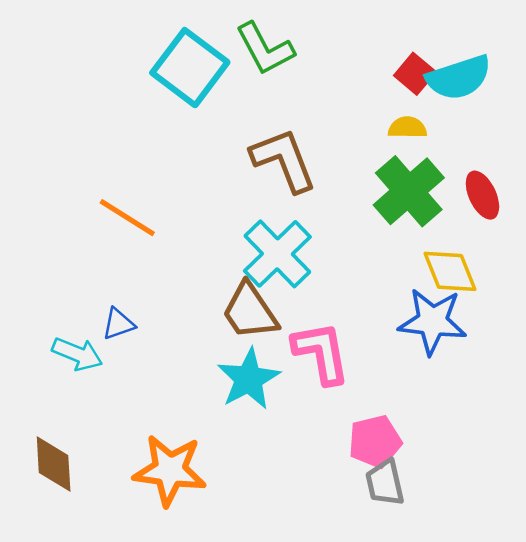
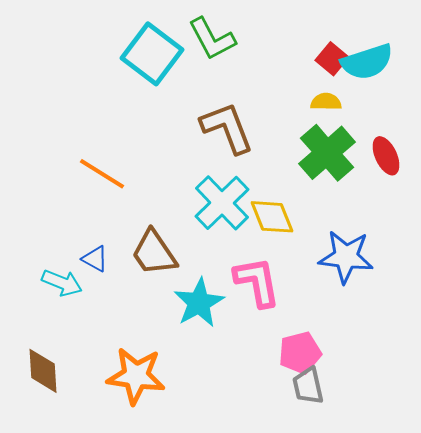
yellow diamond: (450, 271) -> (272, 217), moved
brown trapezoid: (250, 311) -> (154, 253), moved
blue triangle: (119, 324) -> (95, 259), turned 48

